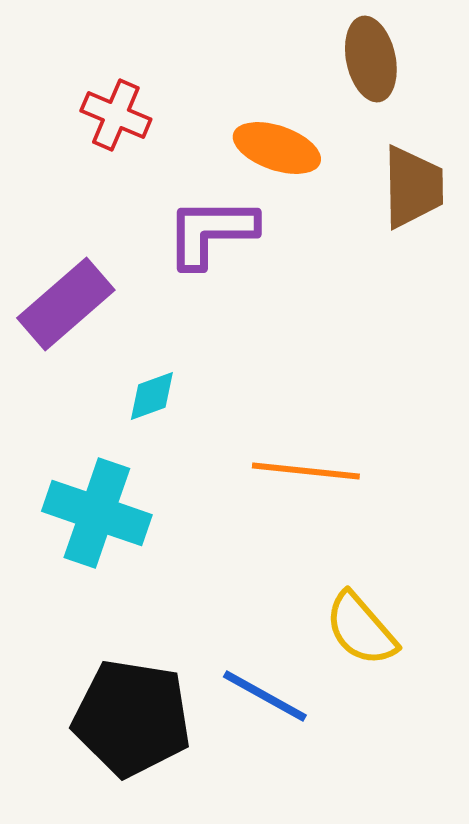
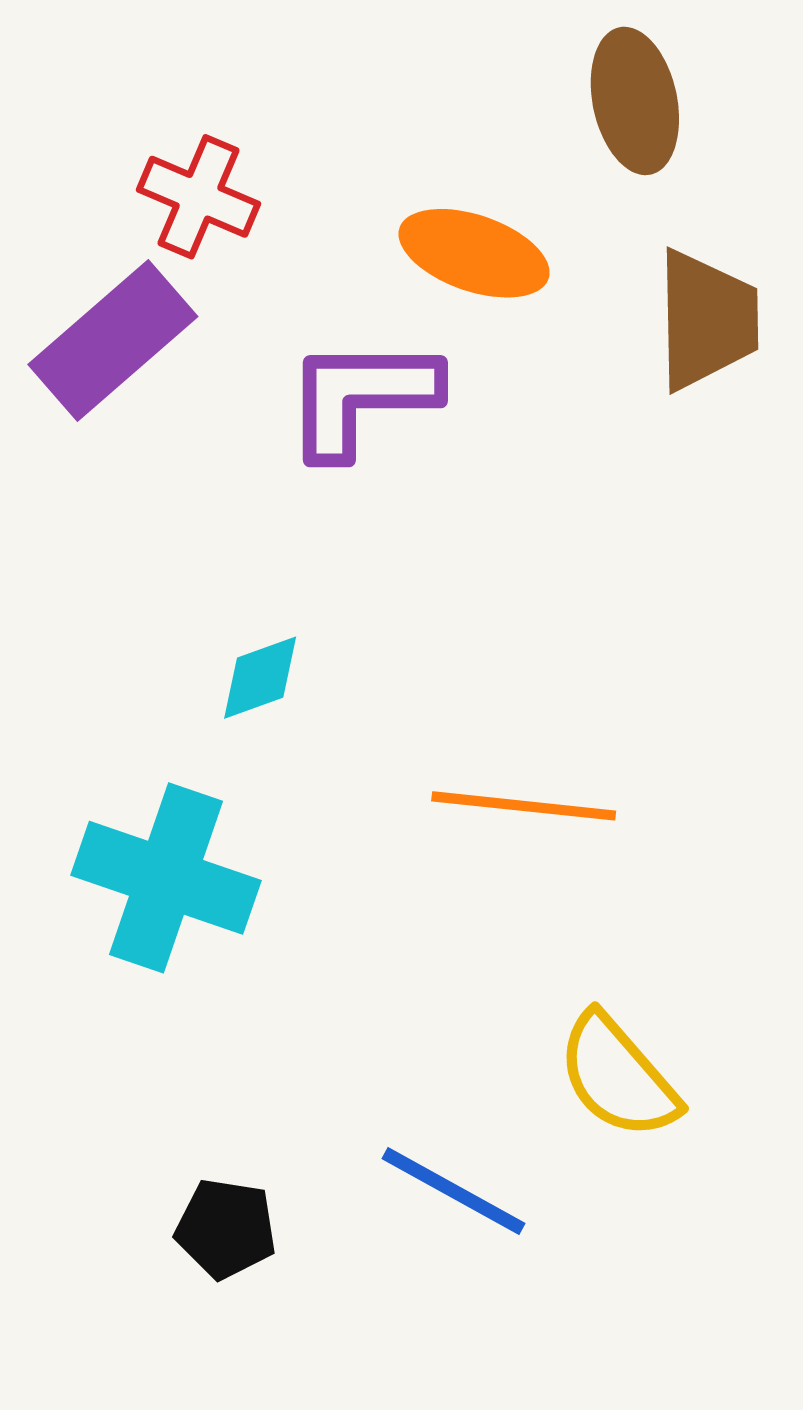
purple rectangle: (66, 304) -> (113, 340), moved
black pentagon: (132, 718) -> (226, 1229), size x0.5

